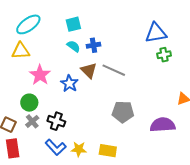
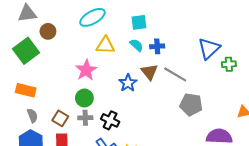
blue triangle: (156, 33) -> (209, 48), moved, turned -40
yellow triangle: (21, 51) -> (105, 45), moved
pink star: (40, 75) -> (86, 70), moved
gray pentagon: (123, 112) -> (191, 105), moved
gray cross: (32, 121) -> (85, 118), turned 32

